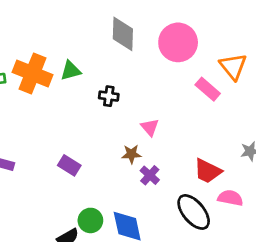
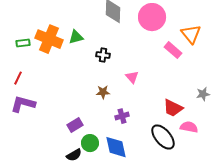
brown star: (131, 154) -> (103, 92), moved
purple rectangle: (69, 165) -> (75, 125), moved, turned -63
purple cross: (150, 175) -> (122, 116), moved, turned 32

